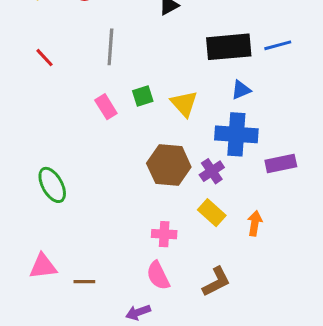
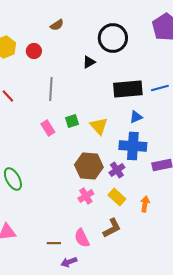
pink cross: (164, 234) -> (86, 196), moved, turned -35
brown line: (84, 282) -> (54, 243), moved
brown L-shape: (216, 282) -> (112, 228), moved

